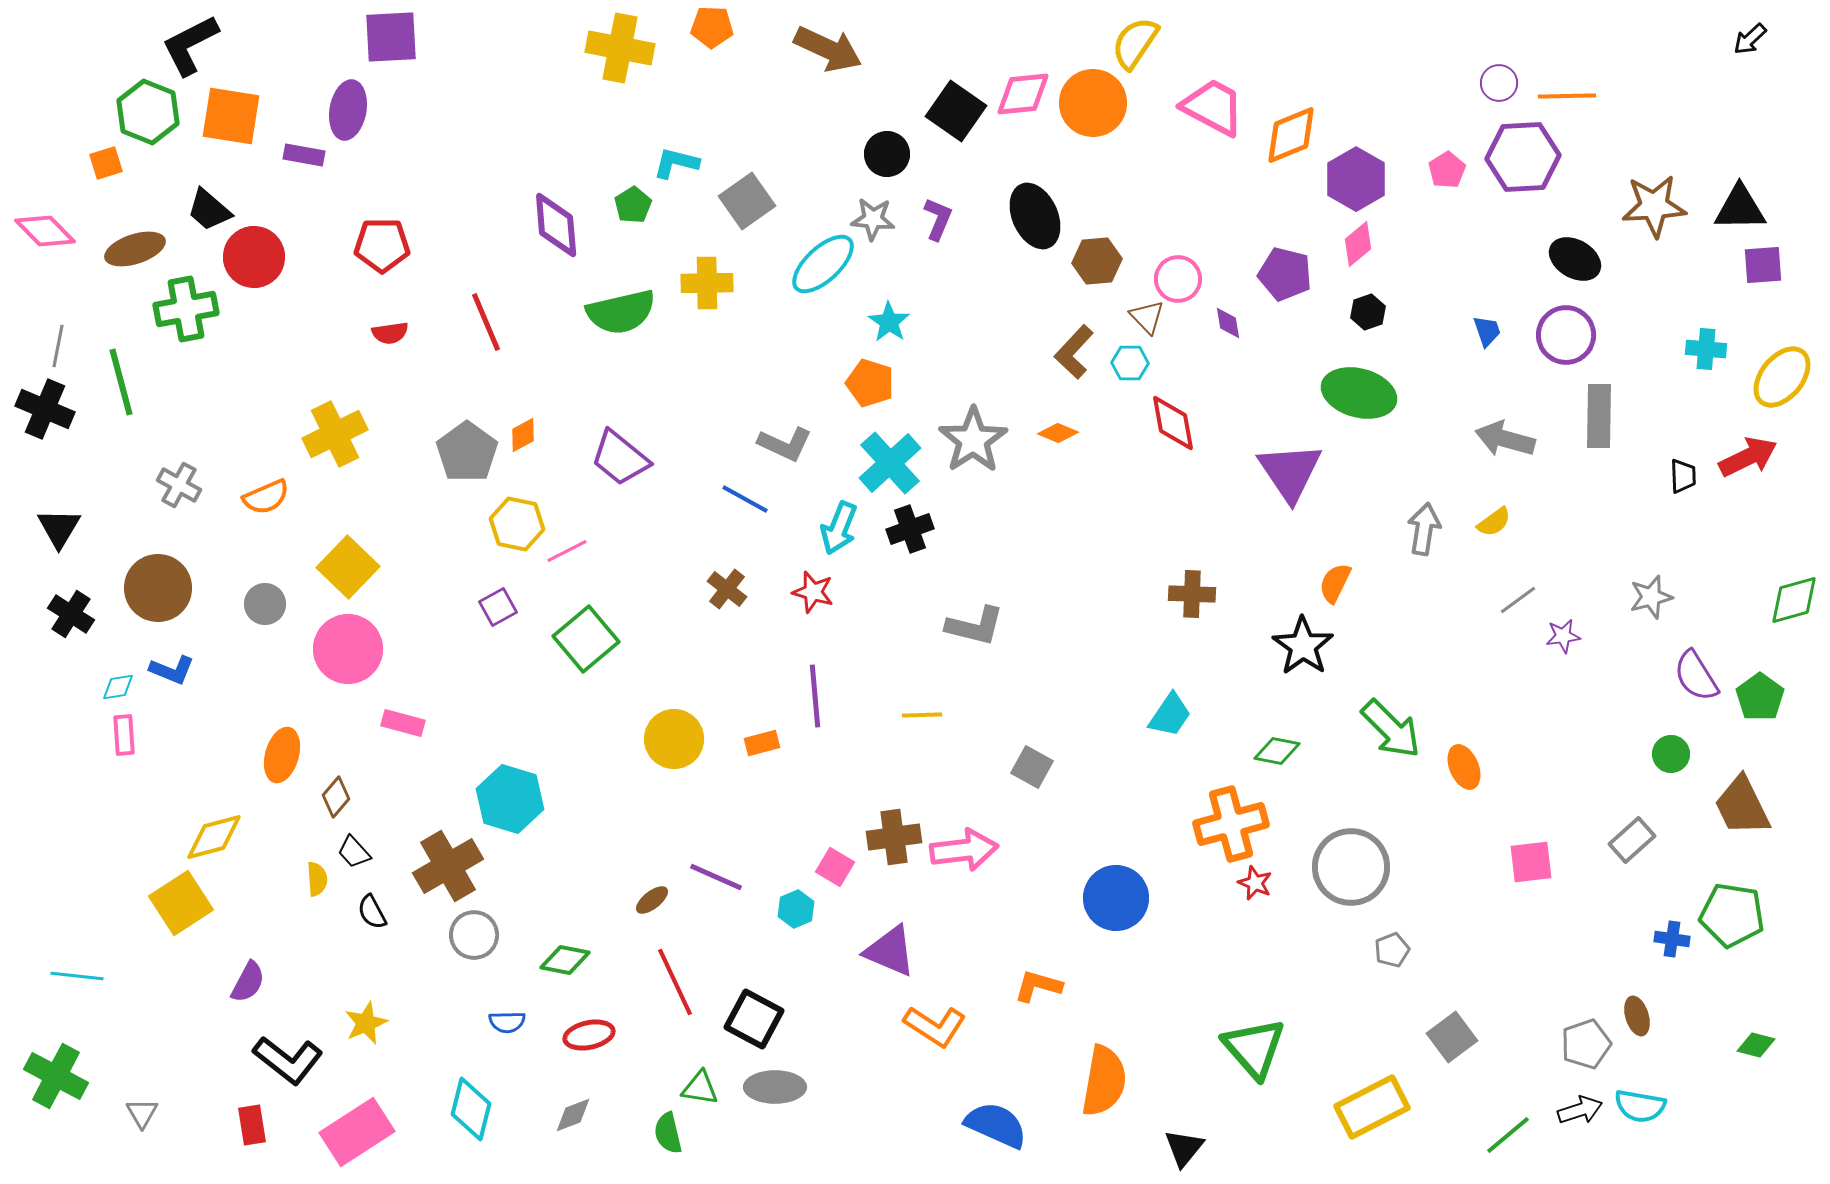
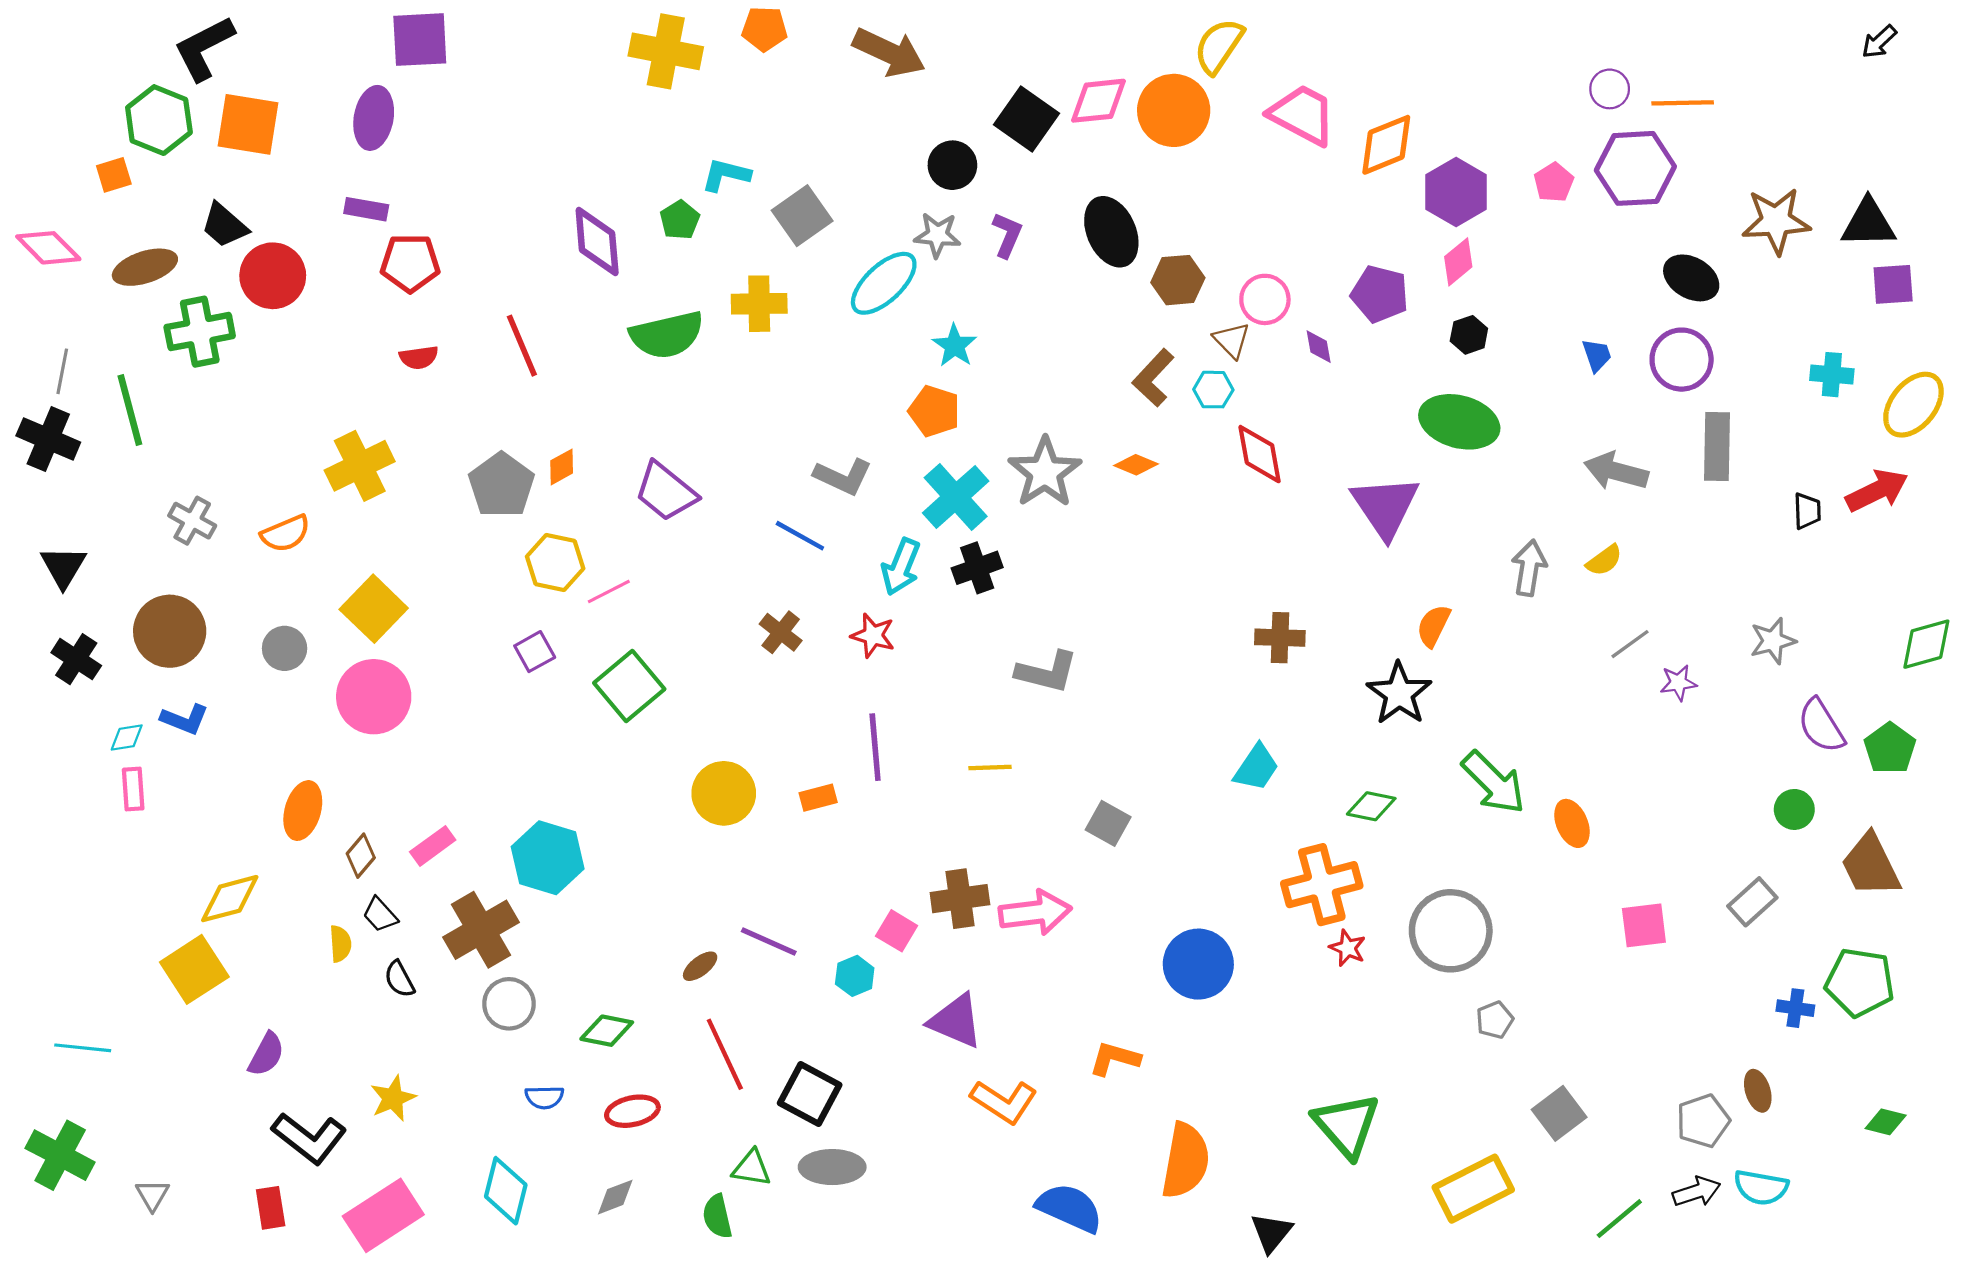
purple rectangle: (304, 155) -> (366, 209), moved
pink rectangle: (403, 723) -> (433, 846), moved, turned -51

